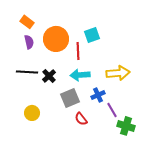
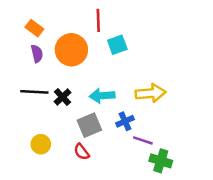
red line: (78, 51) -> (98, 20), moved
purple line: (112, 110) -> (143, 140), turned -42
red semicircle: (81, 119) -> (82, 152), moved

